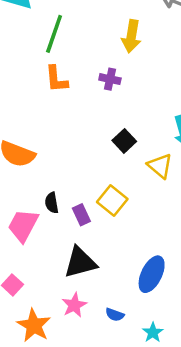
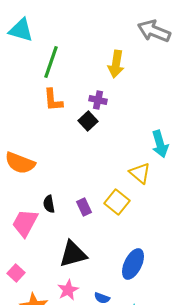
black square: (124, 141) -> (88, 121), moved
yellow square: (112, 200) -> (117, 202), moved
purple rectangle: (81, 215) -> (84, 207), moved

